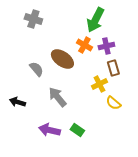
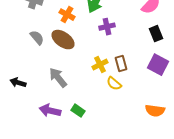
orange cross: (84, 45) -> (67, 15), moved
brown rectangle: (113, 68) -> (121, 64), moved
gray semicircle: (36, 69) -> (37, 38), moved

